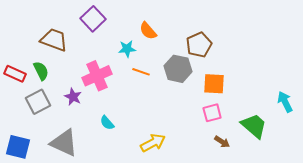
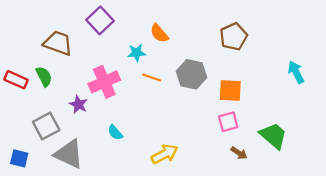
brown pentagon: (199, 45) -> (234, 37), moved
gray square: (38, 102) -> (46, 126), moved
cyan arrow: (285, 102) -> (296, 72), moved
blue square: (18, 147) -> (19, 158), size x0.7

